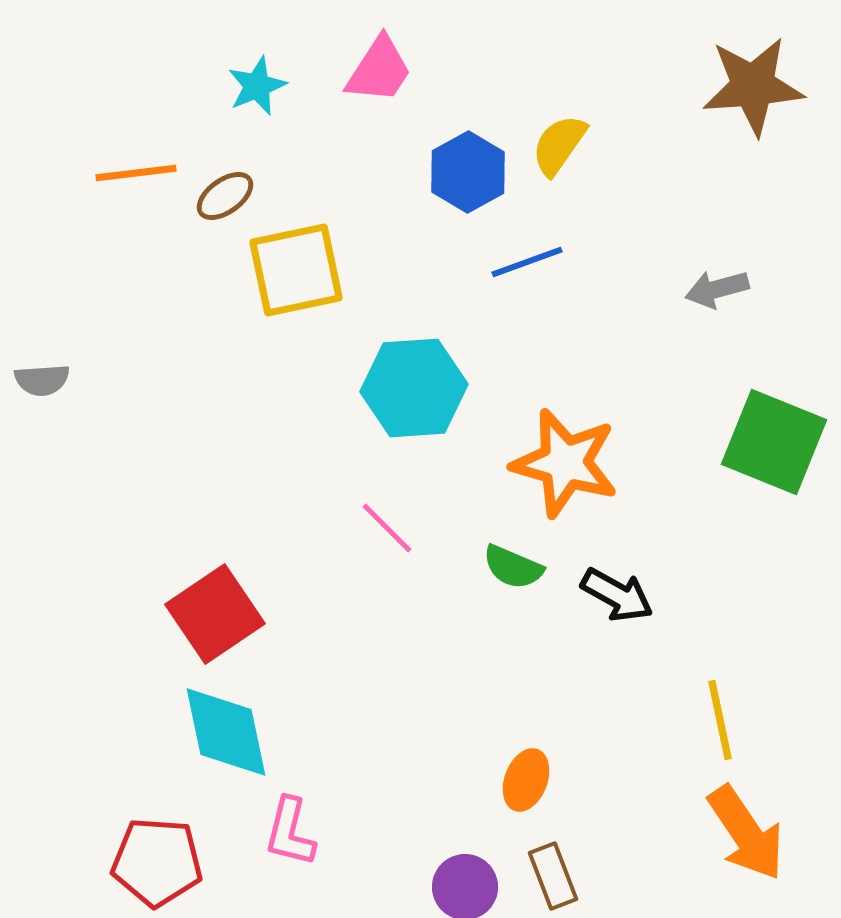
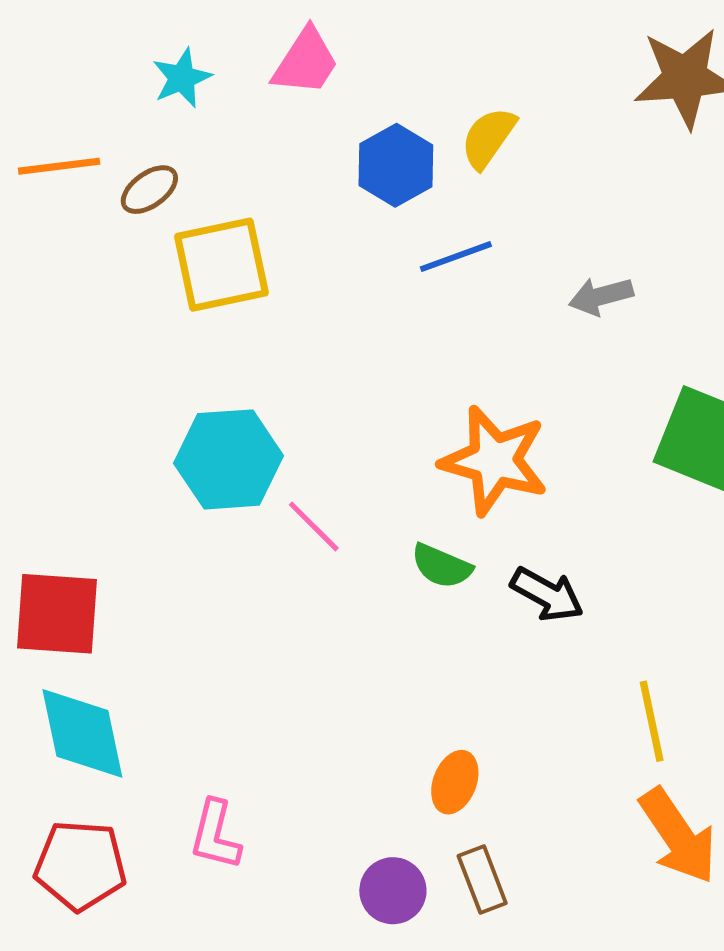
gray arrow: (717, 289) -> (601, 296), moved
cyan hexagon: (414, 388) -> (229, 459), moved
red square: (215, 614) -> (57, 614), moved, turned 38
cyan diamond: (226, 732) -> (82, 733), moved

